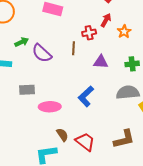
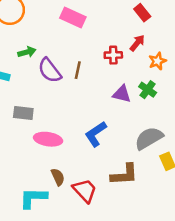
brown line: (73, 48) -> (78, 70), moved
green cross: (132, 64) -> (148, 90), moved, turned 32
gray semicircle: (128, 92) -> (149, 138), turned -35
brown L-shape: (124, 139) -> (124, 175), moved

